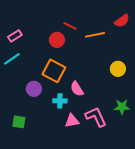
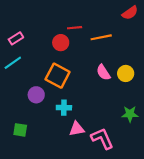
red semicircle: (122, 21) -> (130, 13), moved
red line: (70, 26) -> (75, 28), turned -32
pink semicircle: (77, 89) -> (103, 72), moved
pink L-shape: (96, 117) -> (102, 138), moved

